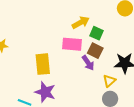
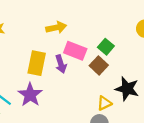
yellow arrow: (81, 23) -> (56, 28), moved
purple arrow: (88, 63) -> (61, 64), moved

